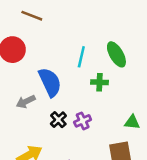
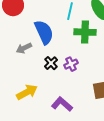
green cross: (99, 82) -> (85, 32), size x1.5

